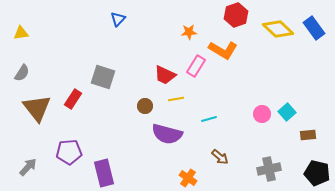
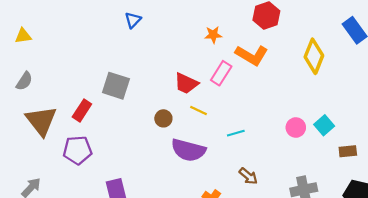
yellow diamond: (278, 29) -> (314, 56), moved, turned 68
yellow line: (176, 99) -> (199, 111), turned 35
purple pentagon: (69, 152) -> (77, 150), moved

